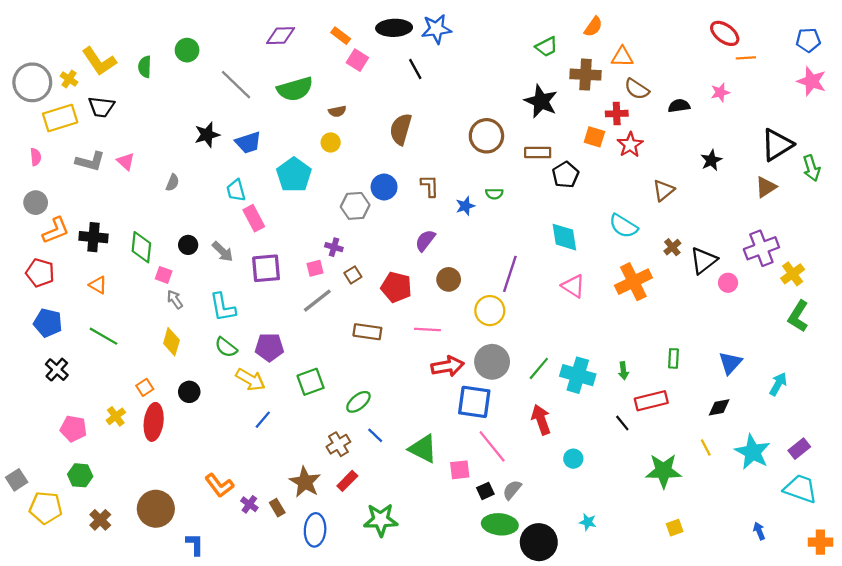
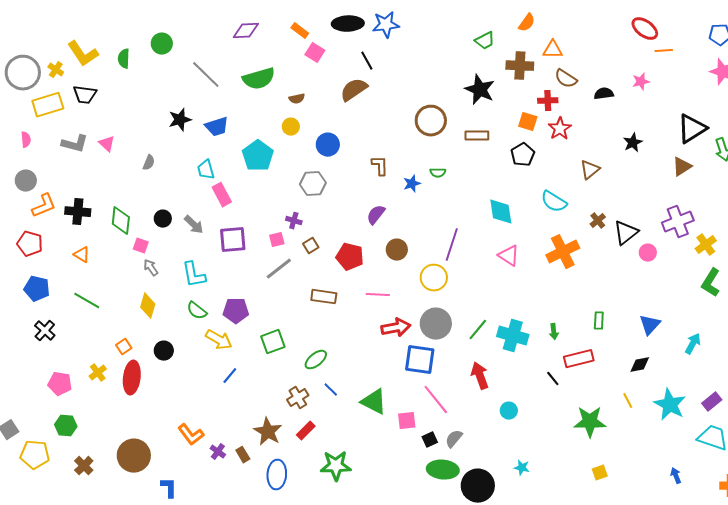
brown semicircle: (401, 129) -> (354, 90), moved, turned 40
black pentagon: (566, 175) -> (523, 155), moved
blue circle: (384, 187) -> (328, 145), moved

